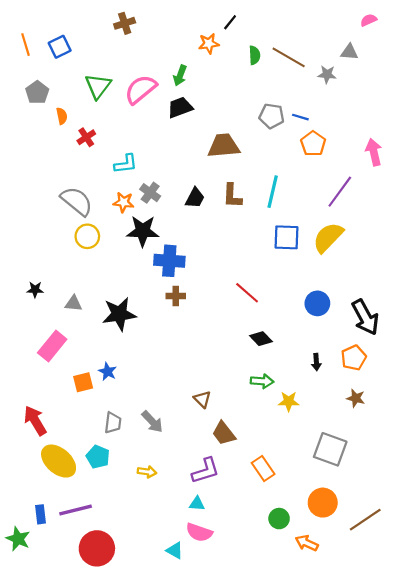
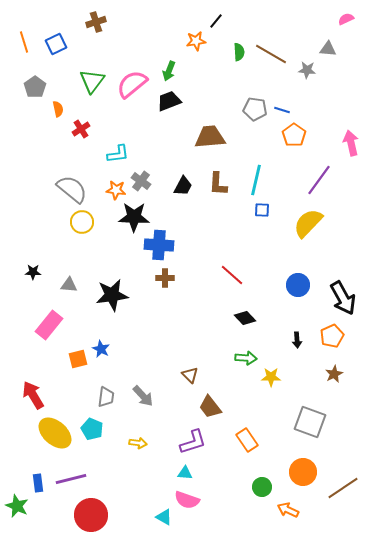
brown cross: (125, 23) -> (96, 22), moved
blue square: (287, 237) -> (262, 210), moved, size x0.6
brown star: (356, 398) -> (334, 374), turned 30

